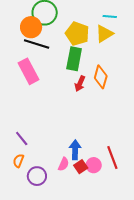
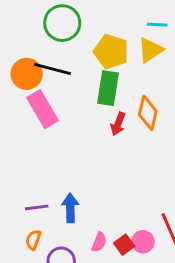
orange circle: (31, 27) -> (27, 74), moved
purple line: (22, 139) -> (37, 207), turned -56
blue arrow: (75, 150) -> (70, 208), moved

